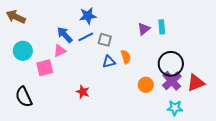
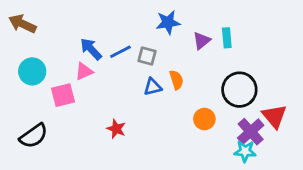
blue star: (88, 16) -> (168, 22), moved
purple cross: (172, 81) -> (251, 132), moved
red triangle: (196, 83) -> (274, 116), turned -48
black semicircle: (24, 97) -> (34, 136), turned -100

